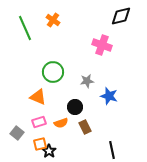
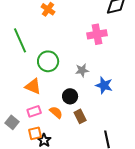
green line: (25, 28) -> (20, 40), moved
pink cross: (102, 45) -> (97, 34), turned -30
orange semicircle: (61, 123) -> (56, 112), turned -120

